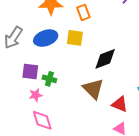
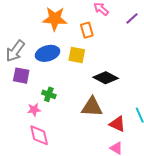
black diamond: (105, 59) -> (106, 78), turned 45
purple square: (30, 72) -> (21, 76), moved
brown triangle: (93, 89) -> (92, 107), turned -45

